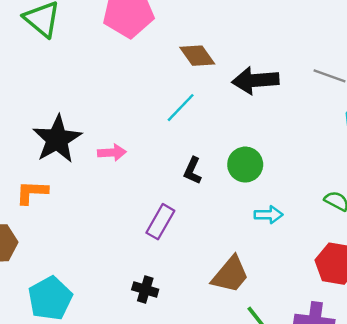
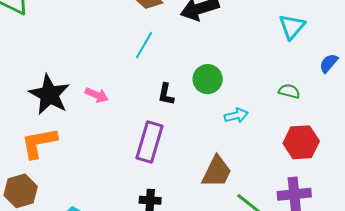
pink arrow: (112, 153) -> (97, 95), turned 40
orange L-shape: (32, 192) -> (39, 143), size x1.4
purple rectangle: (160, 222) -> (149, 142), size x1.4

